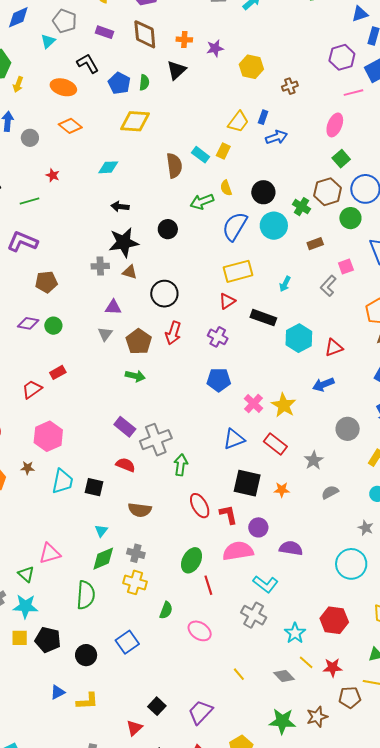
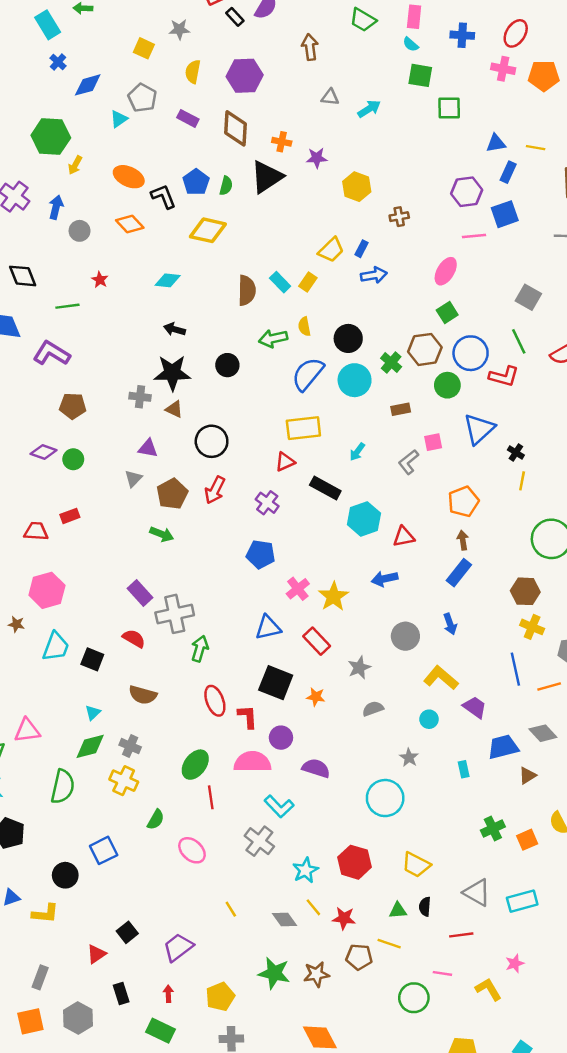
black L-shape: (88, 63) -> (163, 196), moved
black triangle: (176, 70) -> (267, 177), size x1.4
red trapezoid: (32, 389) -> (36, 531), turned 30
black circle: (86, 655) -> (65, 875), moved

